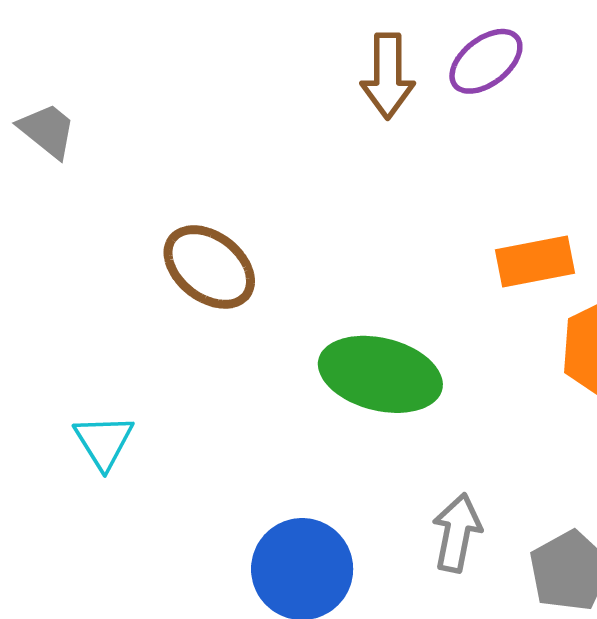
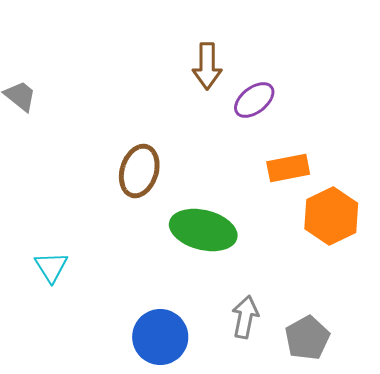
purple ellipse: (486, 61) -> (254, 100), moved
brown ellipse: (209, 267) -> (139, 171), moved, turned 69

